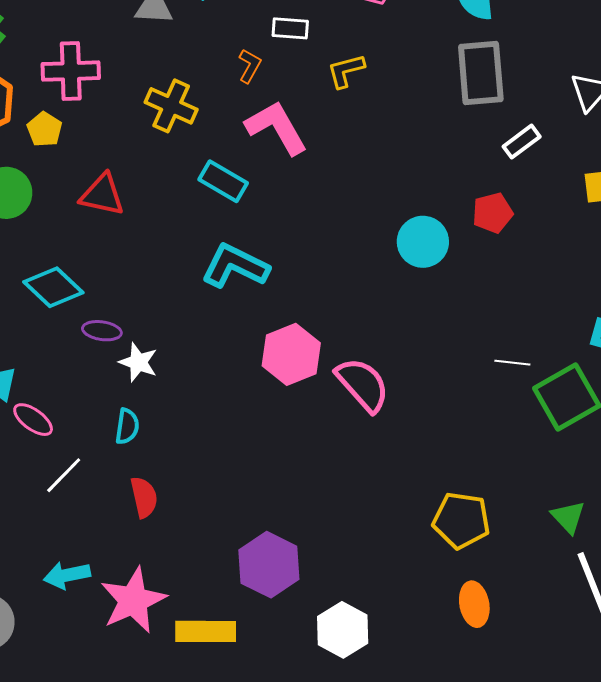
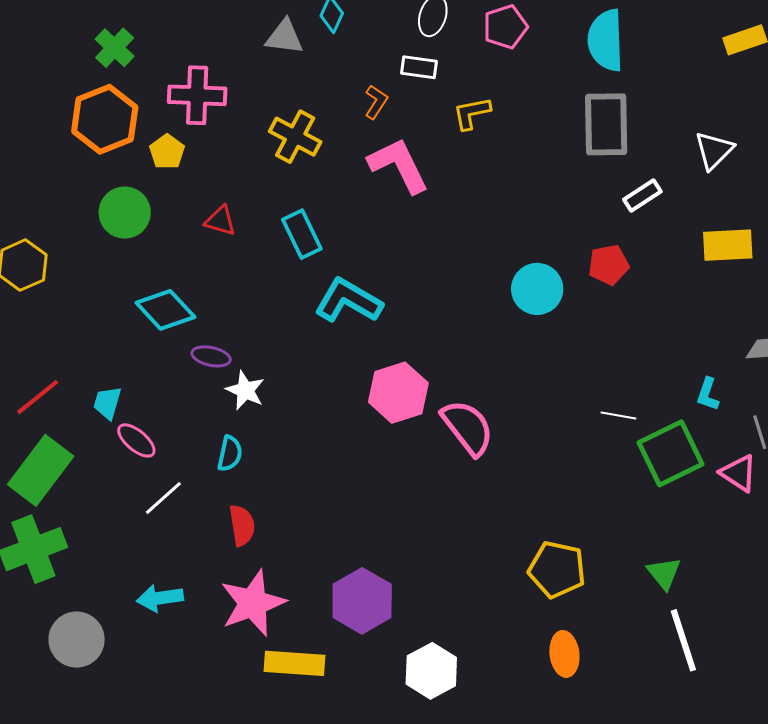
cyan rectangle: (223, 181) -> (302, 234), moved, turned 30
red triangle: (102, 195) -> (220, 221), size x0.7
pink star: (133, 600) -> (253, 603), moved

